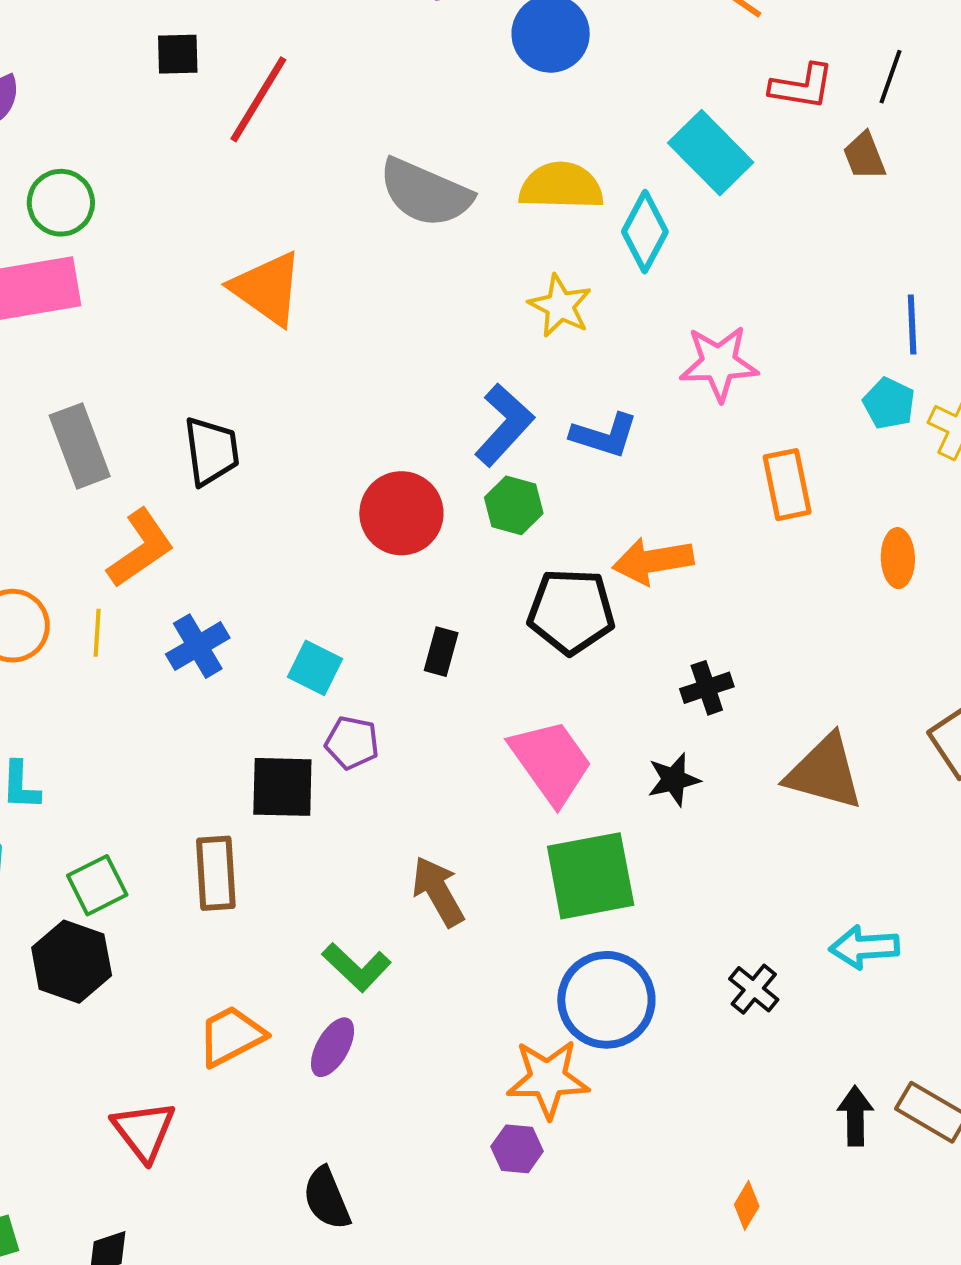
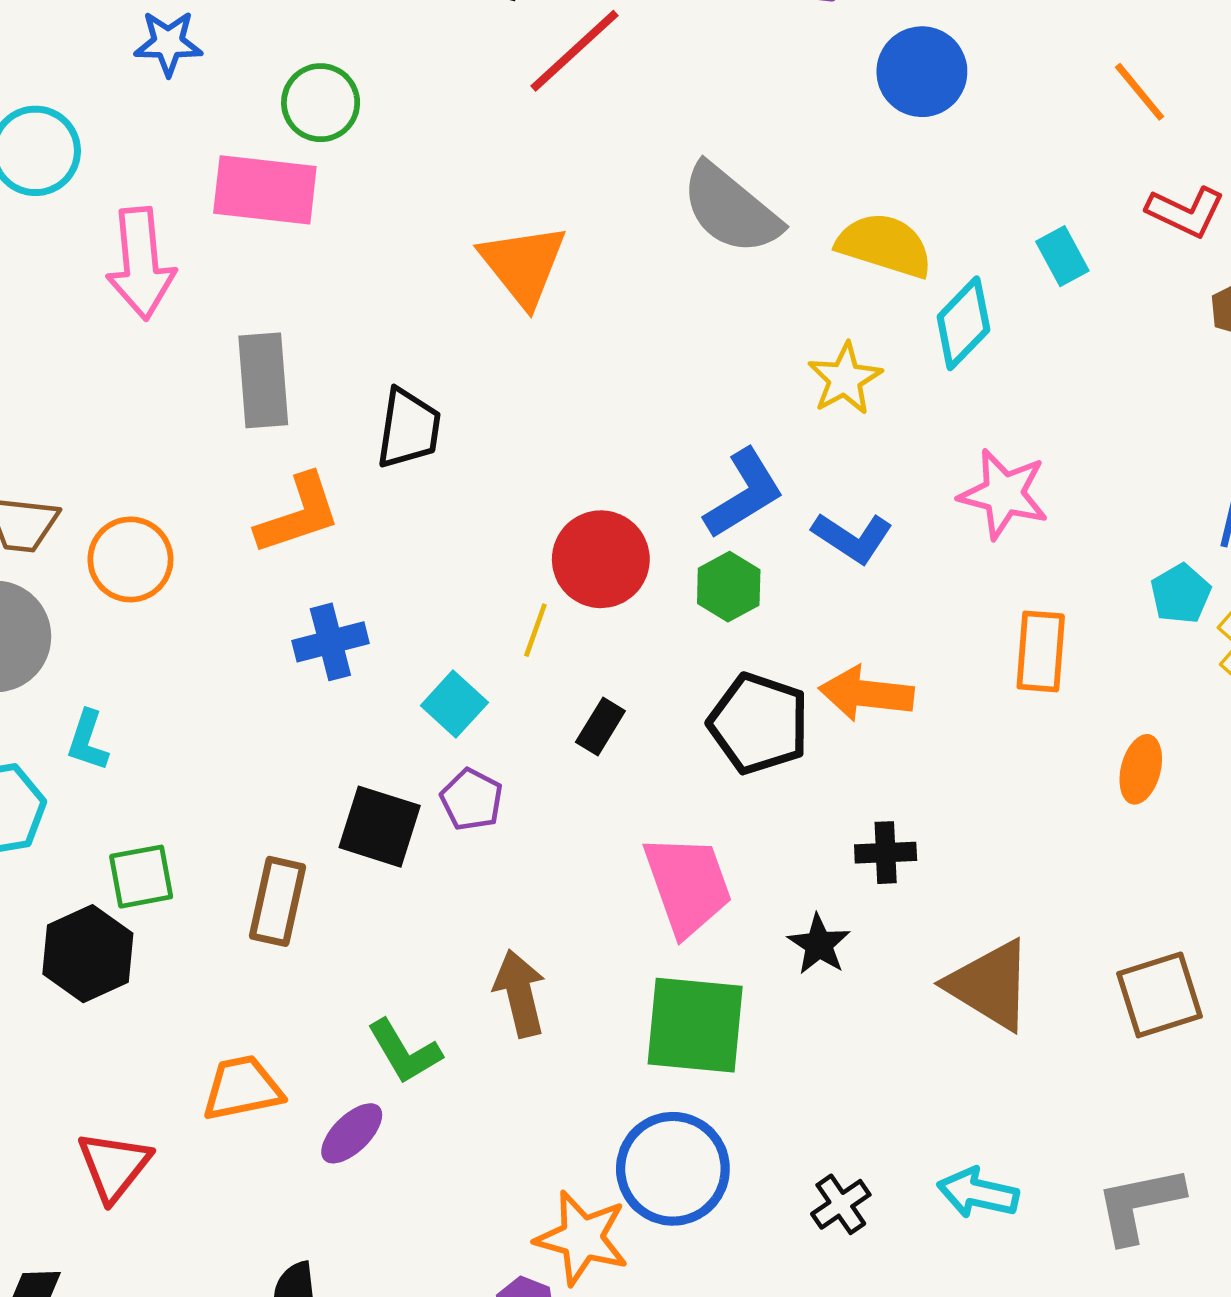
cyan rectangle: (711, 153) -> (1062, 256), size x0.6
yellow line: (97, 633) -> (535, 630), moved
black star: (674, 780) -> (819, 944), turned 30

